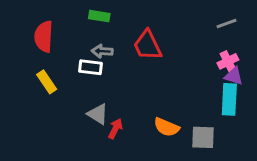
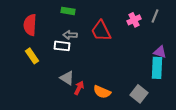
gray line: (226, 23) -> (155, 16), turned -48
pink cross: (228, 61) -> (134, 20), moved
orange semicircle: (166, 127) -> (102, 92), moved
gray square: (203, 137) -> (139, 94), turned 36

